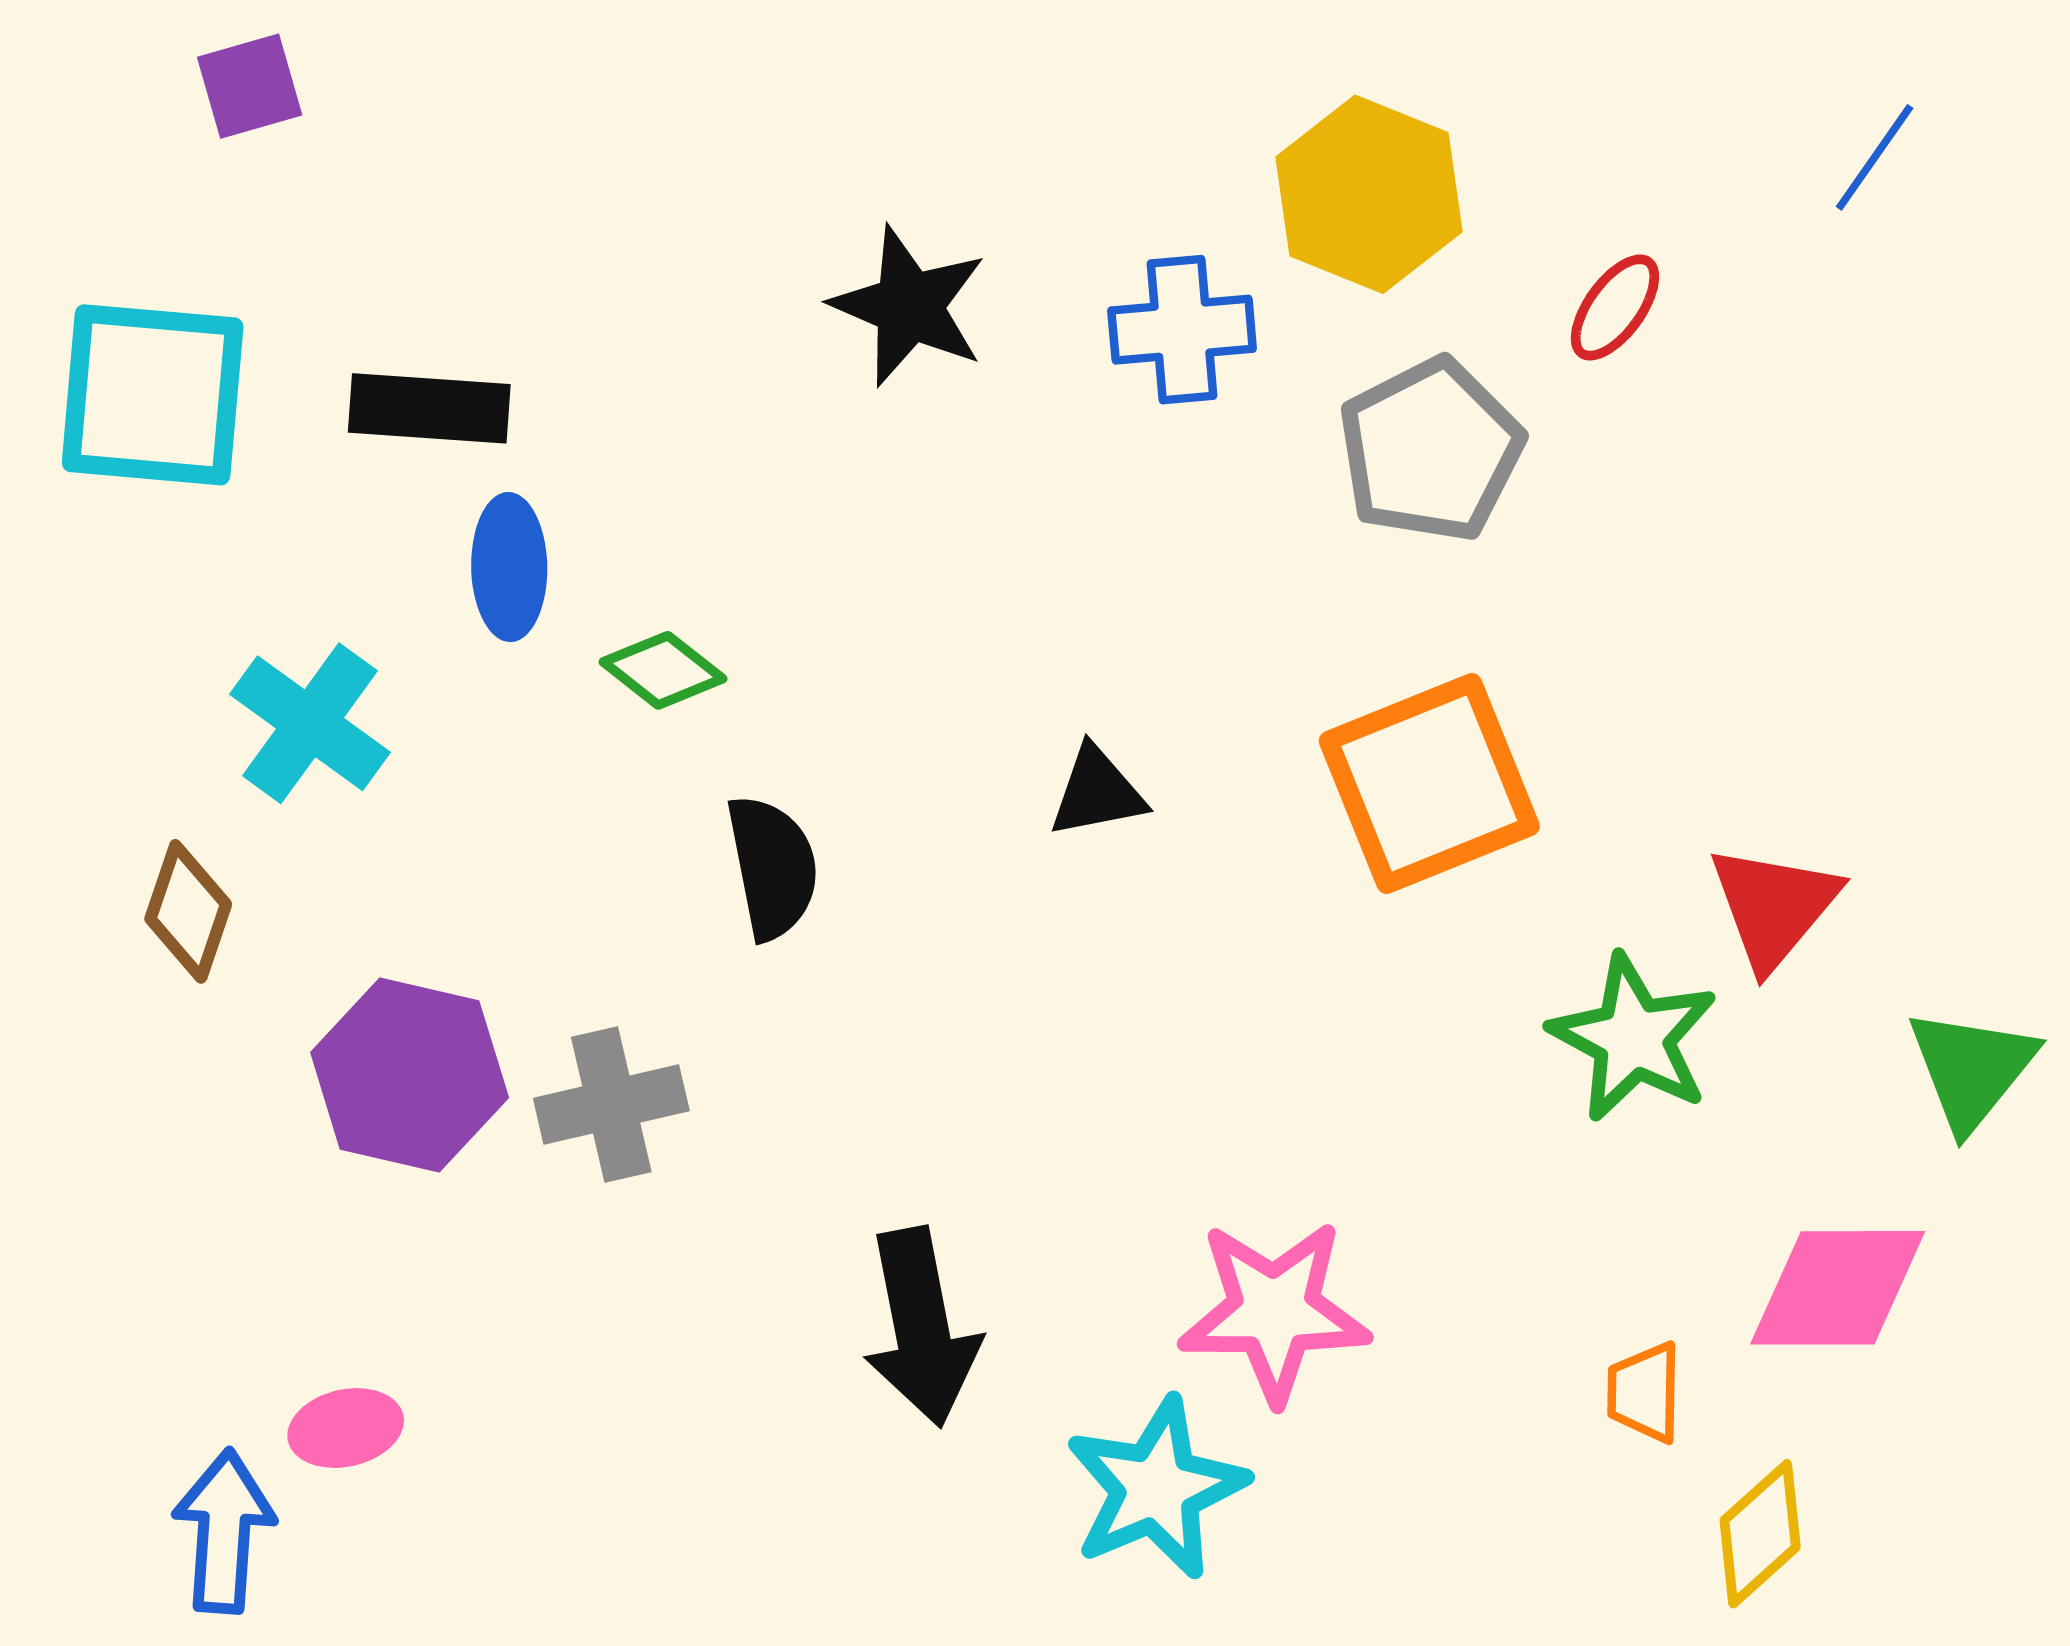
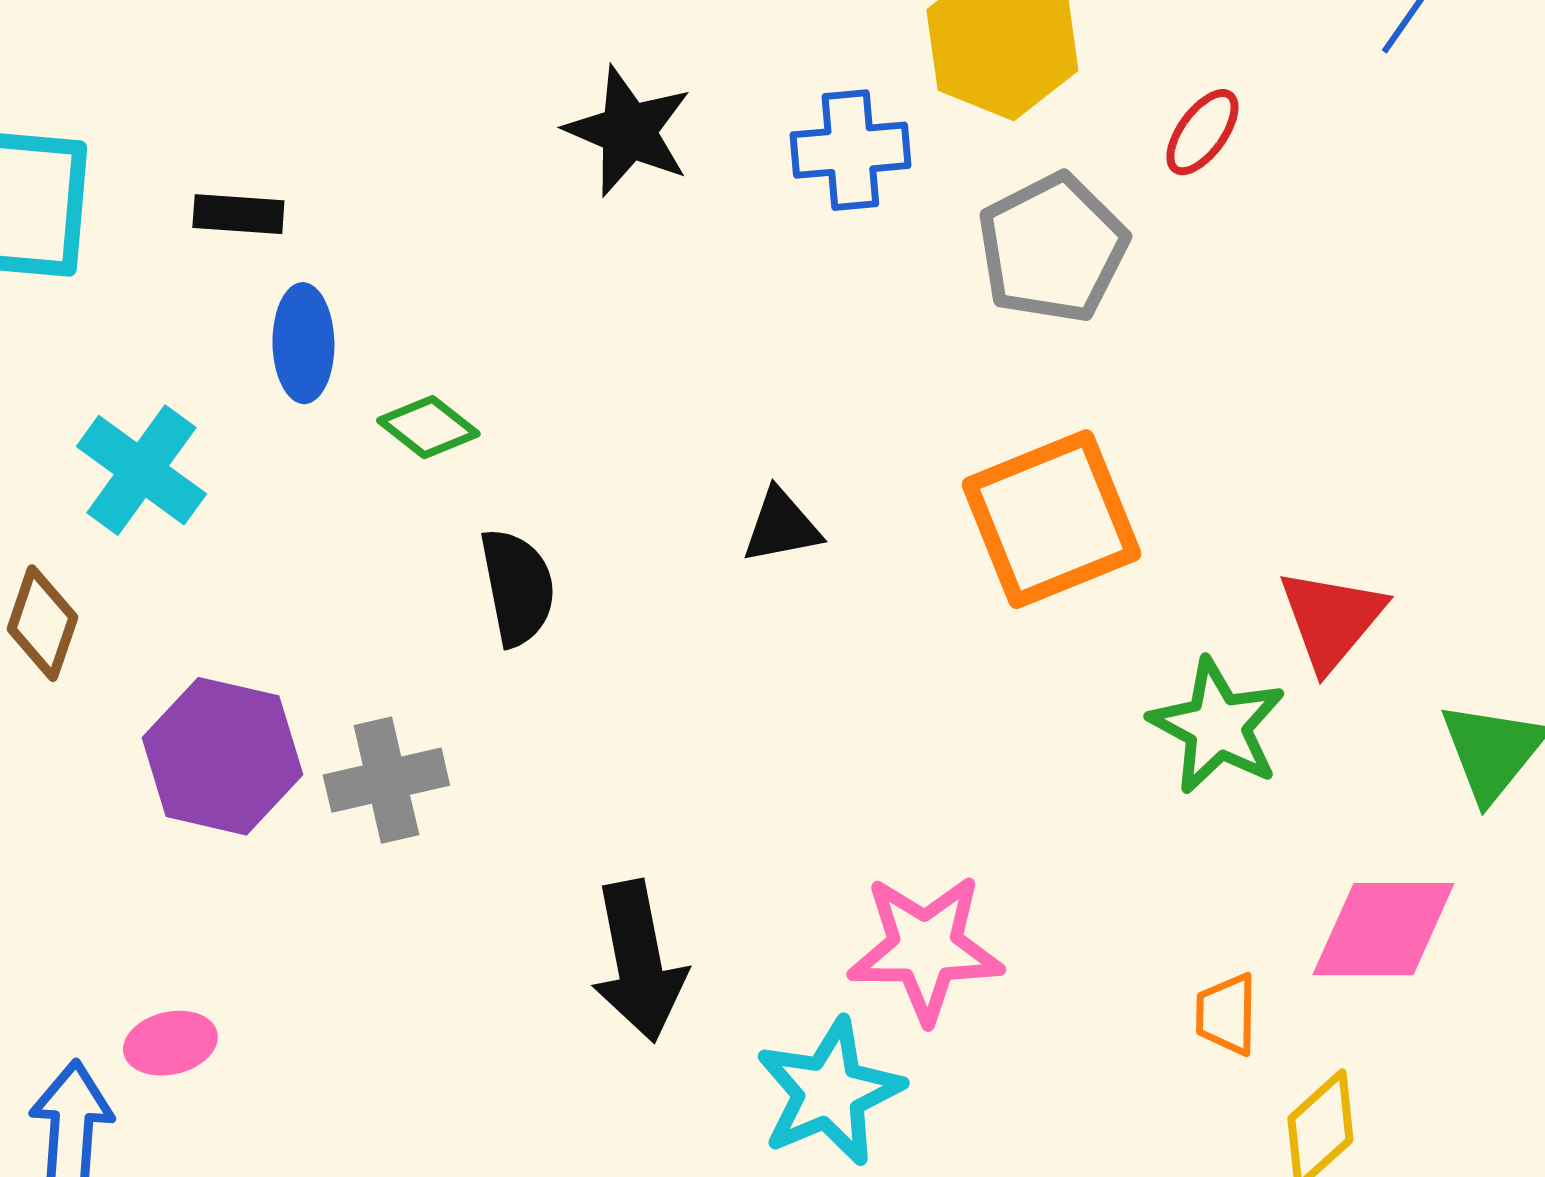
black rectangle: (429, 408) -> (238, 214), size x0.7

